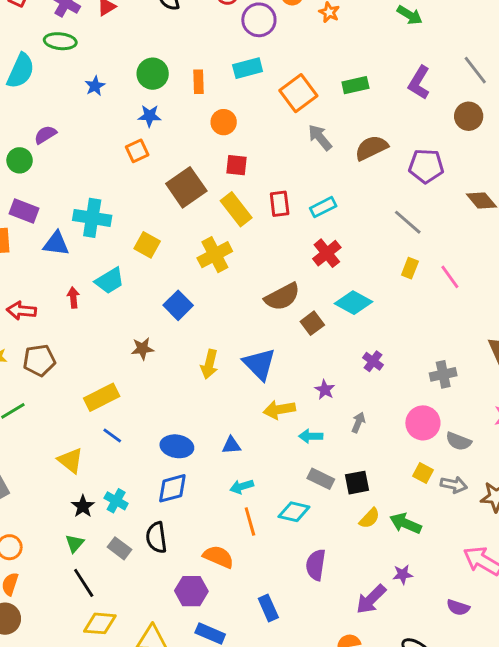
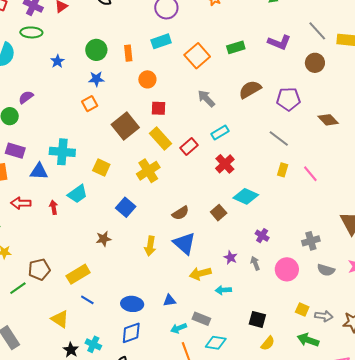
purple L-shape: (419, 83) -> (279, 42), turned -95
gray arrow: (320, 137) -> (206, 98), moved
red rectangle: (280, 204) -> (189, 146), moved, turned 60
brown semicircle: (282, 297) -> (180, 213), moved, size x0.7
red arrow: (21, 311) -> (21, 203), moved
brown pentagon: (39, 360) -> (39, 270), moved
gray arrow: (358, 422) -> (255, 263), moved, turned -40
pink circle: (423, 423) -> (287, 269), moved
gray semicircle: (459, 441) -> (326, 270), moved
gray rectangle: (321, 479) -> (201, 319), moved
black square: (357, 483) -> (257, 319), turned 30
green arrow: (406, 523) -> (308, 340), moved

